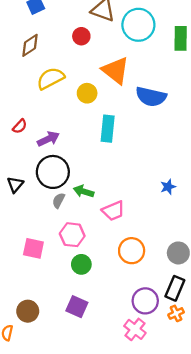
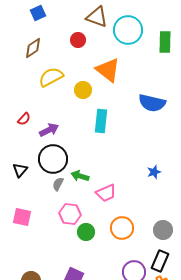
blue semicircle: (151, 97) -> (152, 103), moved
pink square: (33, 248) -> (22, 217), moved
green circle: (81, 264) -> (86, 232), moved

